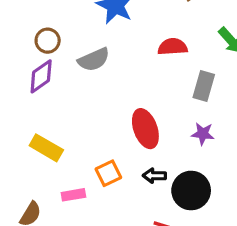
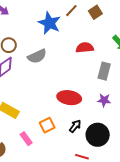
red ellipse: (145, 129) -> (69, 98), turned -60
black arrow: (154, 176) -> (75, 126), turned 128
pink rectangle: (73, 195) -> (26, 139), turned 64

